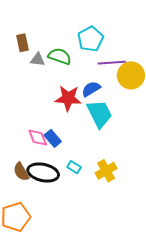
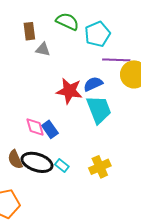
green semicircle: (60, 56) -> (67, 21), moved
cyan rectangle: (74, 167) -> (62, 166), moved

